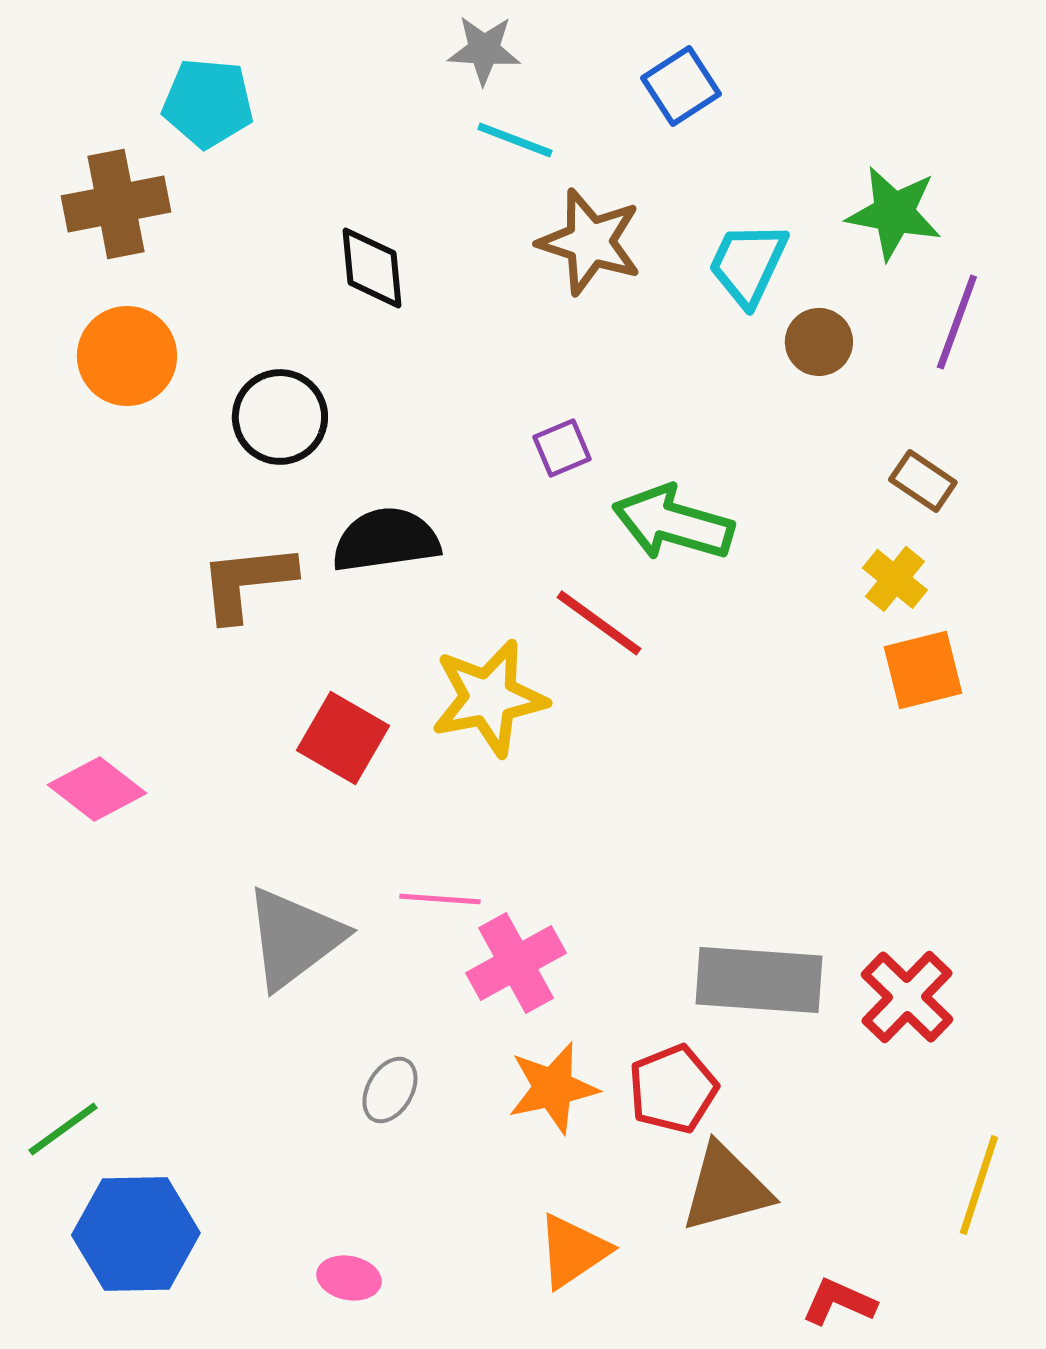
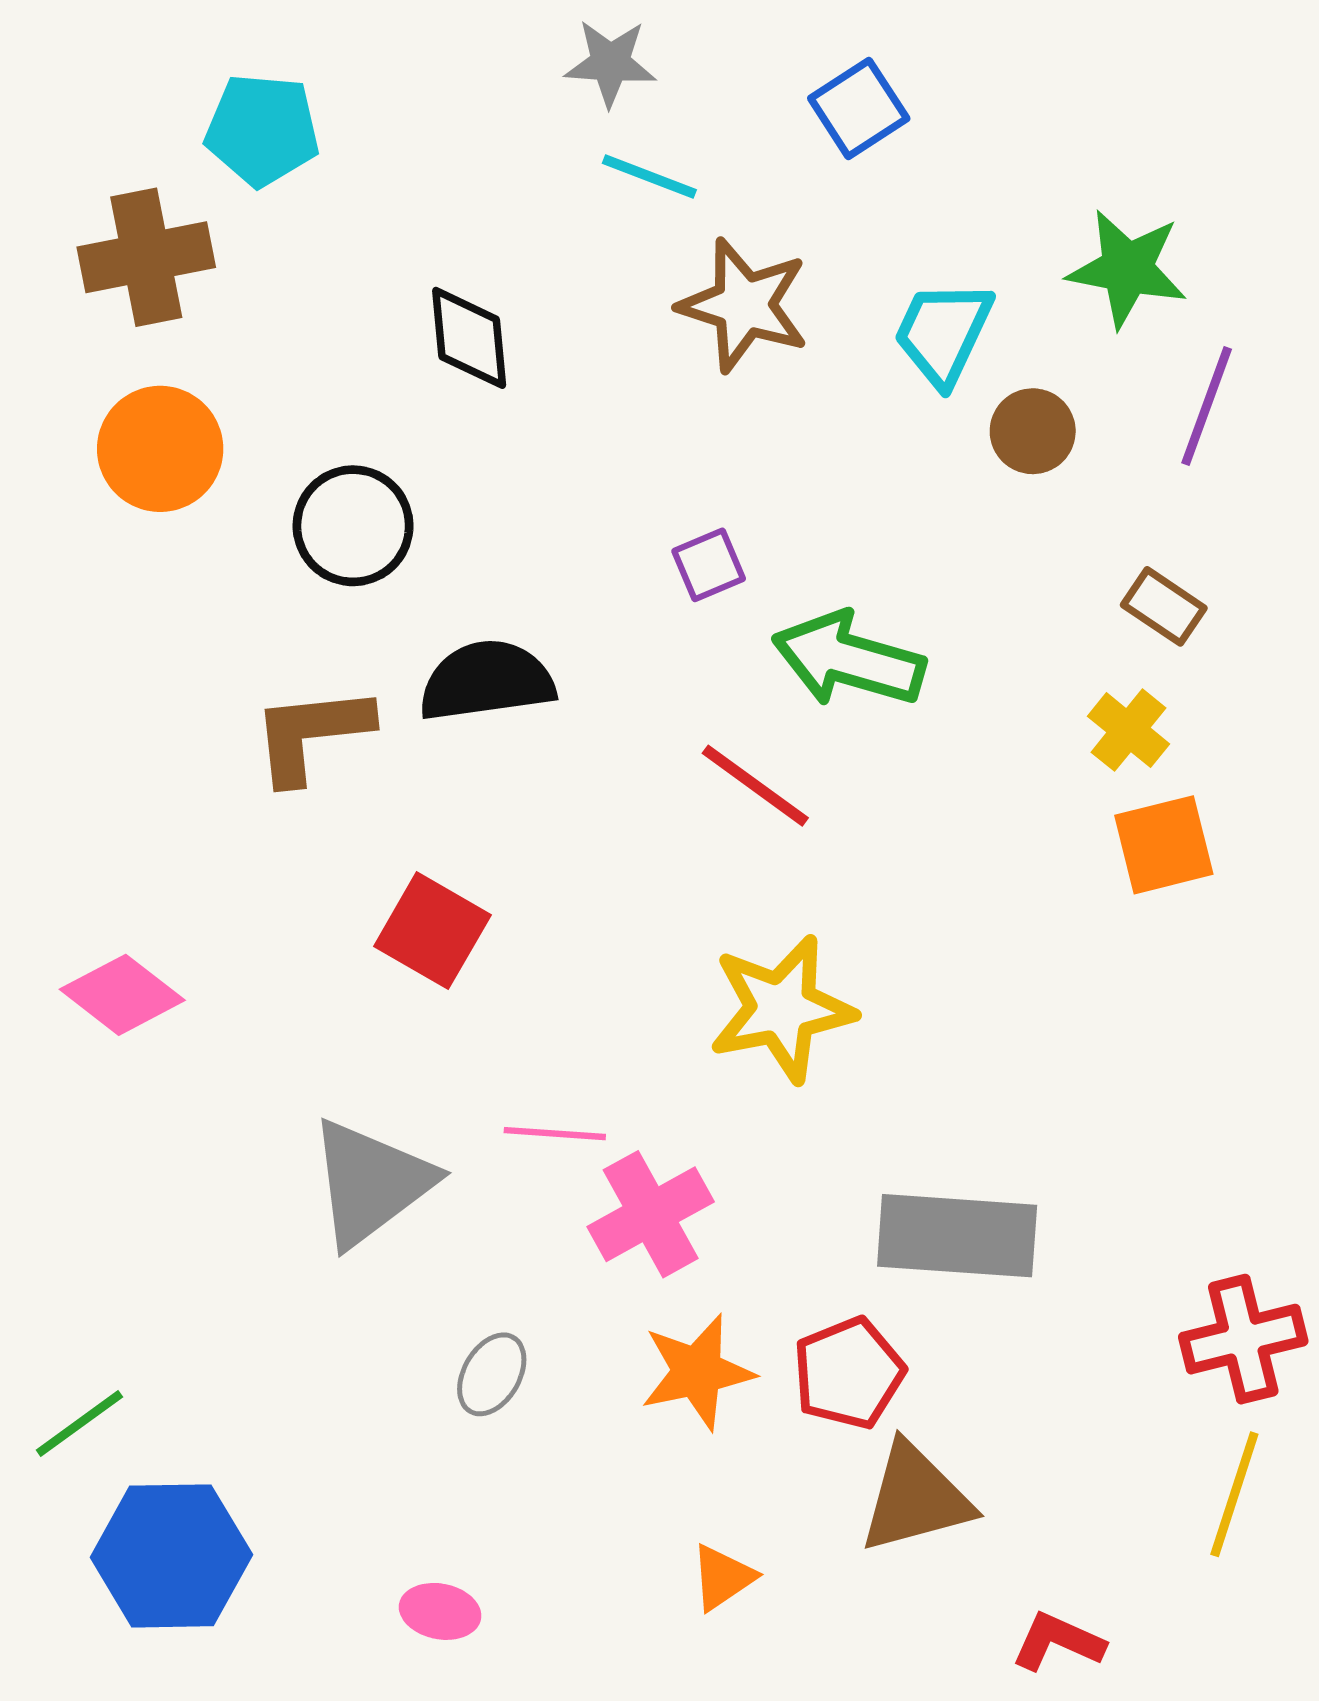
yellow star: (489, 698) -> (782, 1009), moved
red cross: (907, 997) -> (1243, 1339), moved, turned 32
orange triangle: (573, 1251) -> (722, 1577), size x0.7

